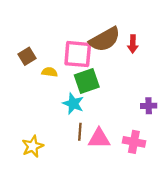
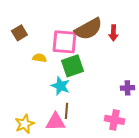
brown square: (27, 56) -> (19, 33), moved
pink triangle: (99, 138) -> (55, 122), moved

